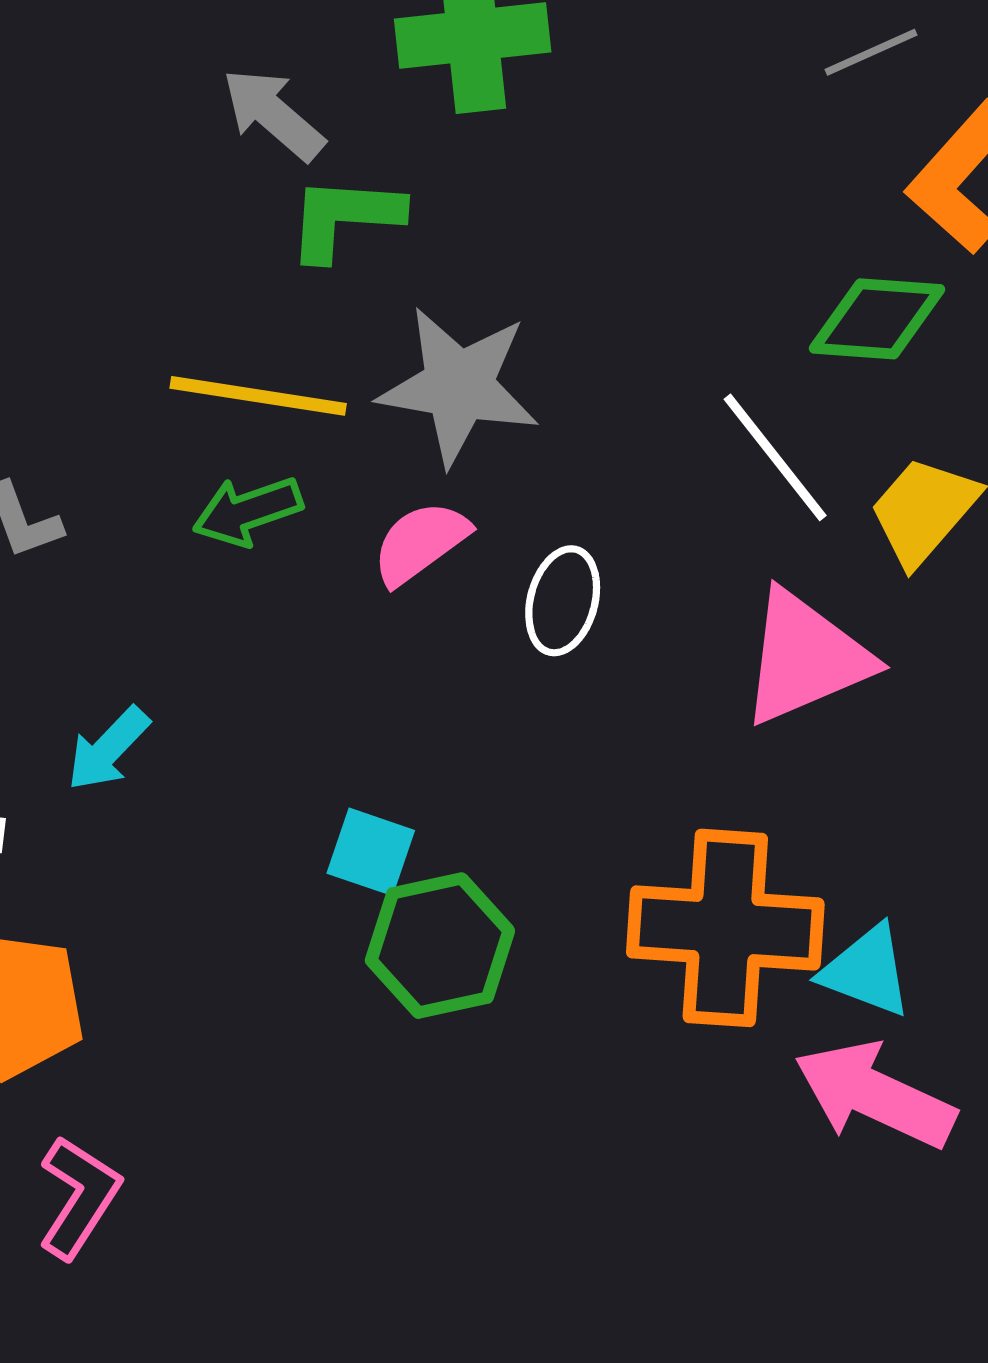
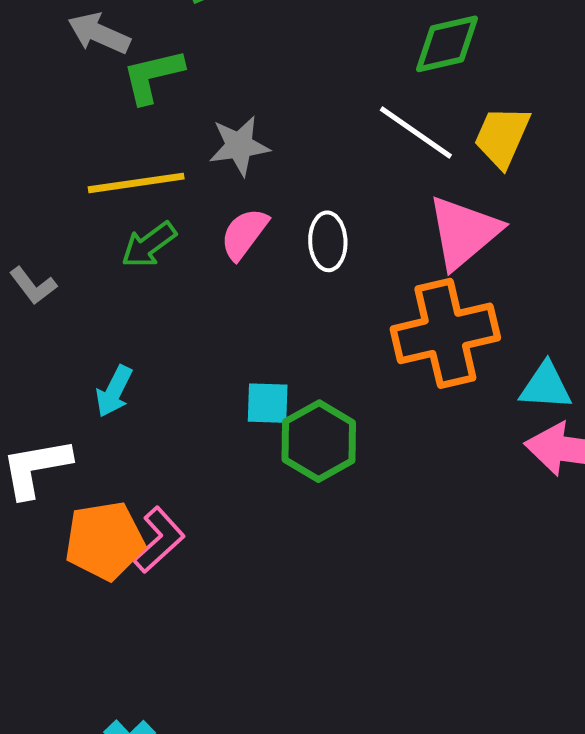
gray star: (459, 386) -> (239, 146), size x0.7
orange cross: (725, 928) -> (445, 333), moved
pink L-shape: (79, 1197) -> (159, 540), moved, turned 32

